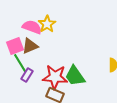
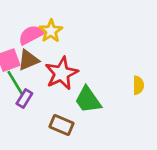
pink semicircle: (32, 27) -> (31, 35), turned -48
red star: (55, 77) -> (62, 73), moved, turned -30

